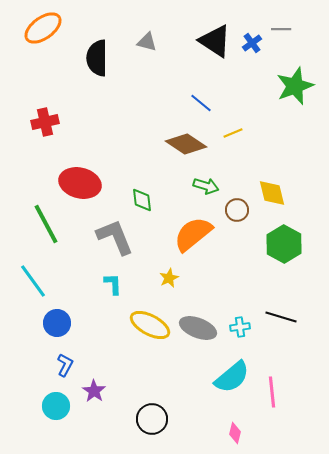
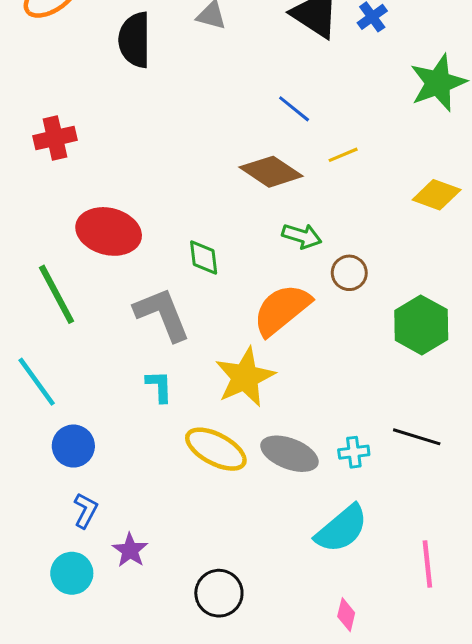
yellow diamond: (272, 193) -> (437, 195), moved, turned -56
yellow star: (169, 278) -> (245, 377), size x2.0
pink line: (272, 392) -> (427, 564), moved

